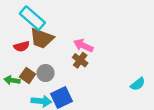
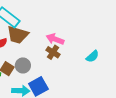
cyan semicircle: (138, 84) -> (92, 56), moved

